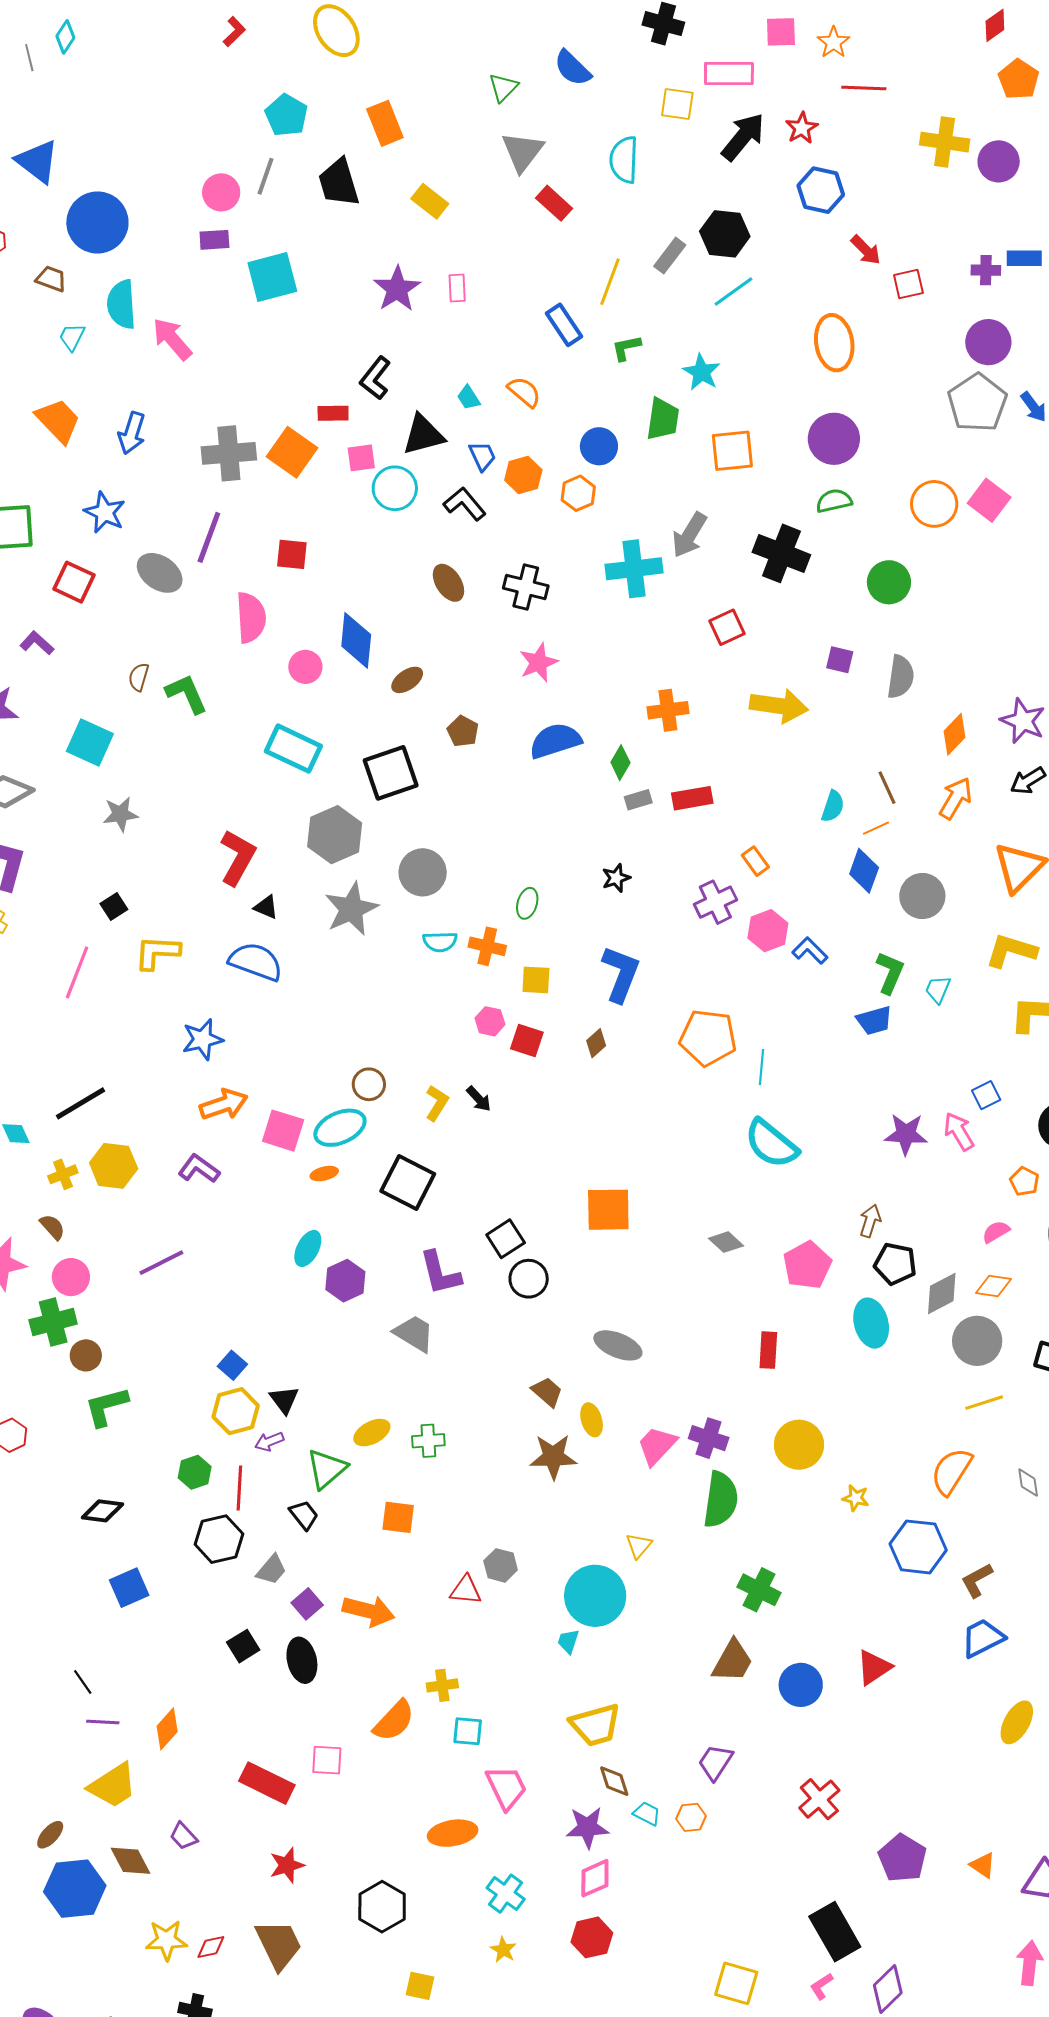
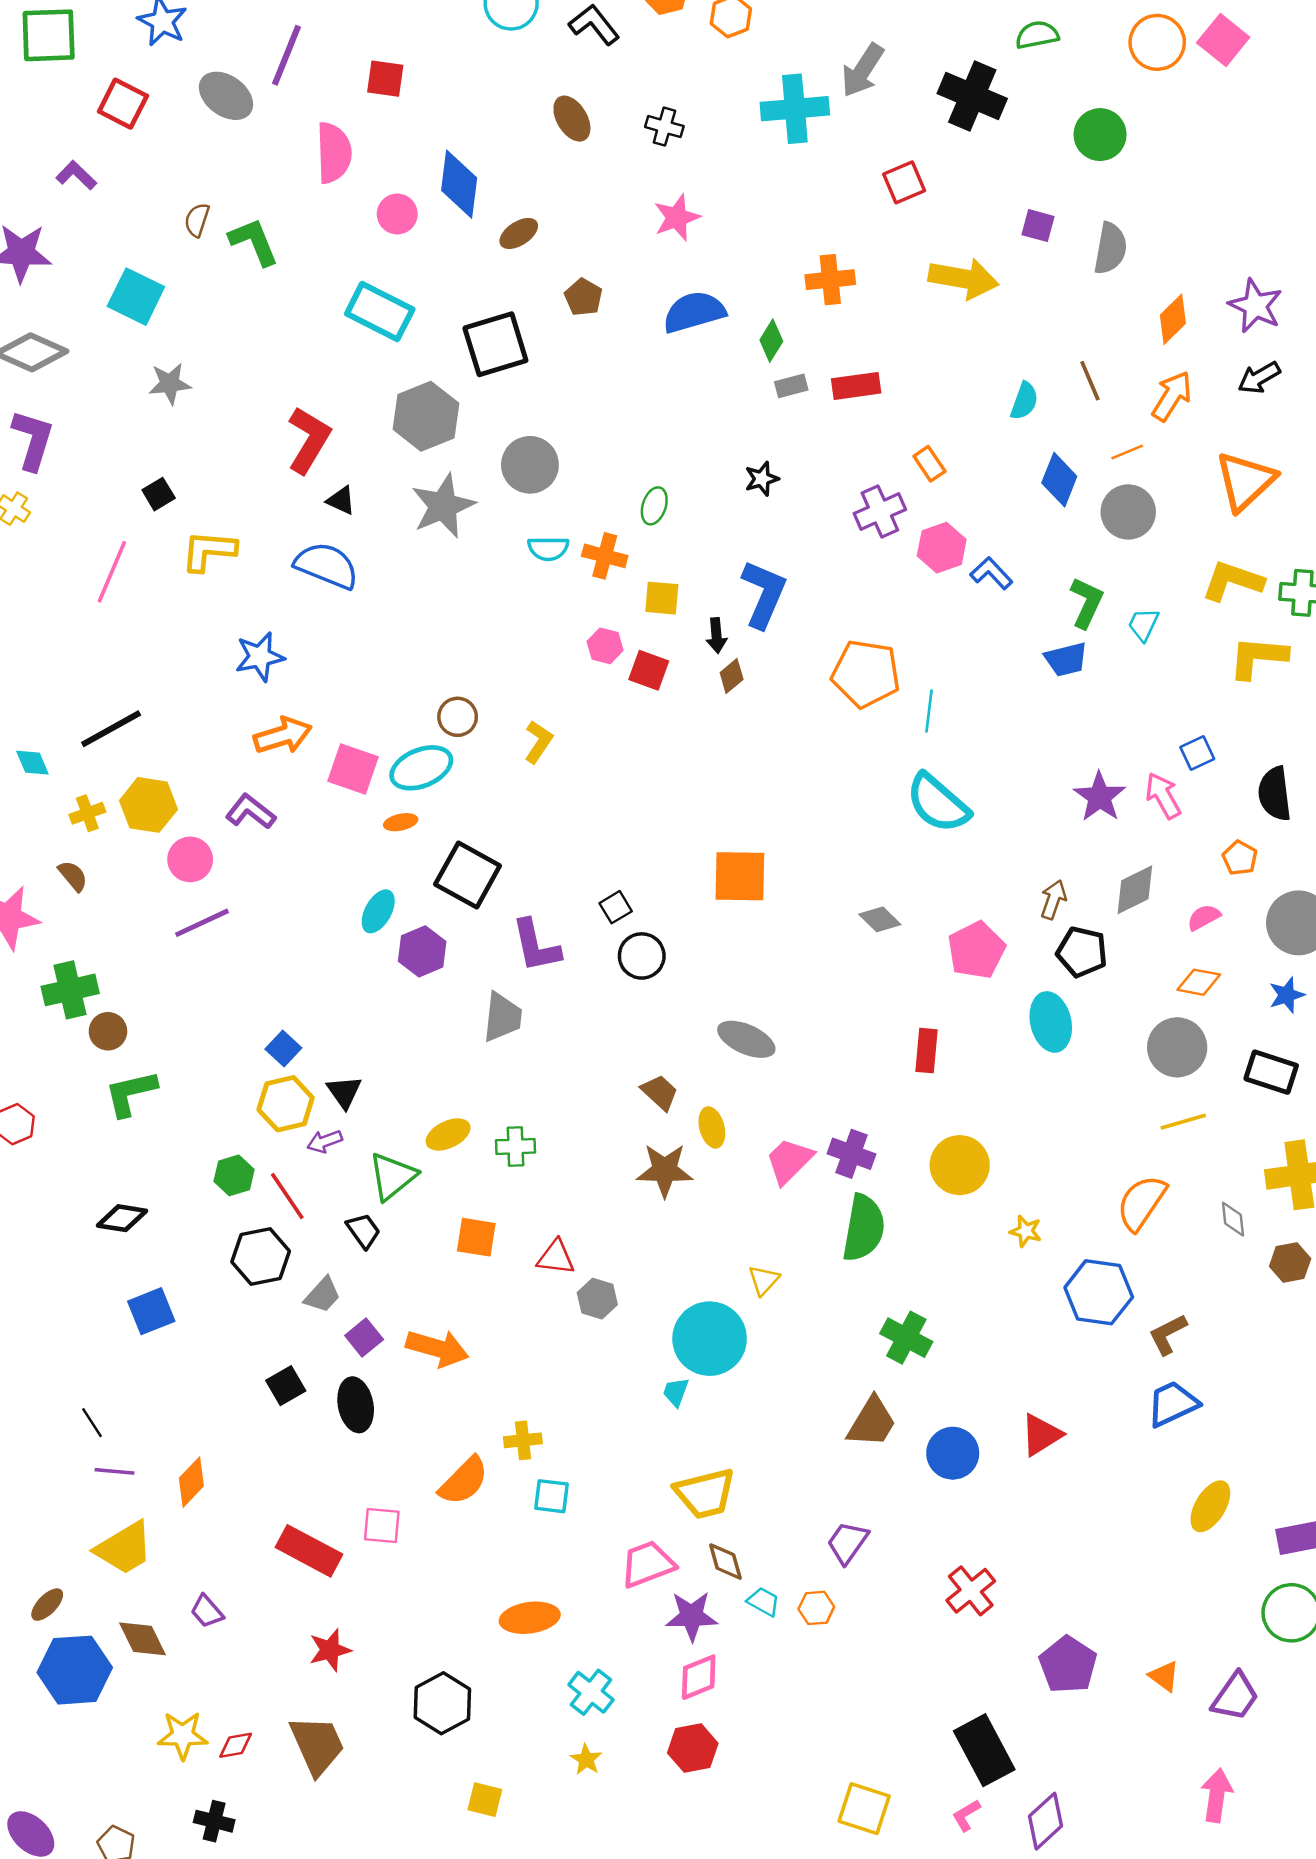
black cross: (526, 587) -> (664, 127), size x0.7
orange line: (876, 828) -> (1127, 452), moved
black arrow: (479, 1099) -> (716, 636), moved, turned 36
purple star: (906, 1134) -> (1100, 797), turned 30
black square: (408, 1182) -> (468, 875), moved
black square: (506, 1239) -> (616, 907), size x0.7
pink circle: (71, 1277) -> (190, 859), moved
gray diamond: (942, 1294) -> (1135, 890), moved
gray trapezoid: (414, 1333) -> (502, 1017), turned 63
red line: (239, 1488) -> (287, 1196), turned -39
red triangle: (466, 1590) -> (556, 1257), moved
pink trapezoid: (506, 1787) -> (648, 1564), moved, turned -87

